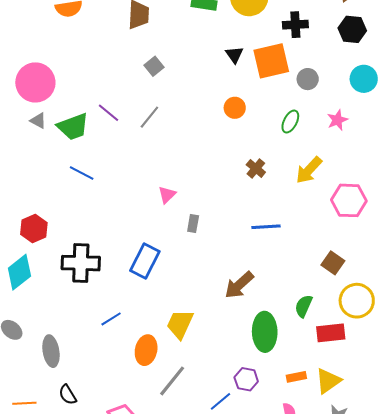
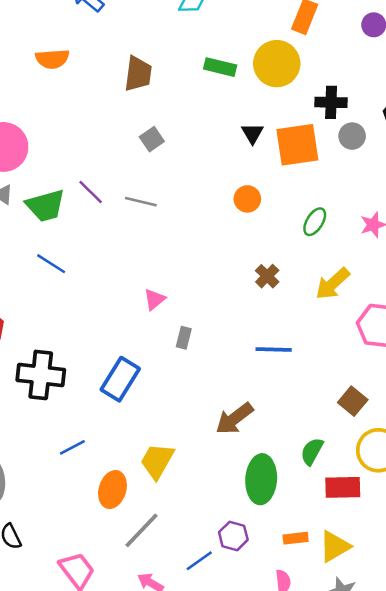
gray circle: (308, 79) -> (352, 136), moved
gray line: (149, 117) -> (141, 202), turned 60

